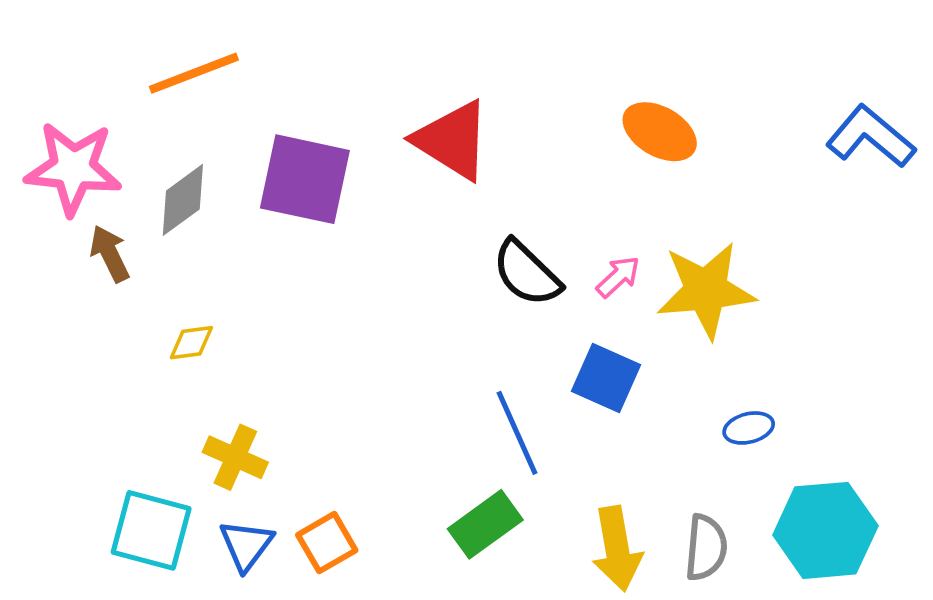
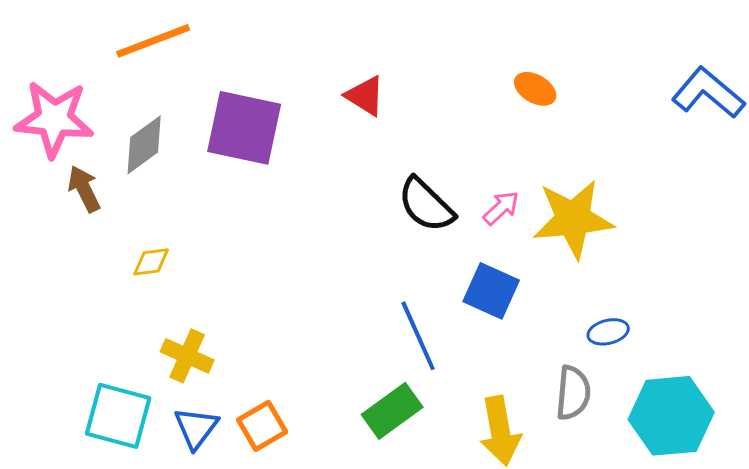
orange ellipse: (660, 132) -> (535, 89), size x0.7
red triangle: (452, 140) -> (365, 96), size x0.6
gray semicircle: (706, 547) -> (573, 393), moved

